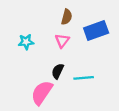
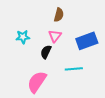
blue rectangle: (96, 31) -> (87, 41), moved
black semicircle: (58, 71) -> (46, 52), moved

